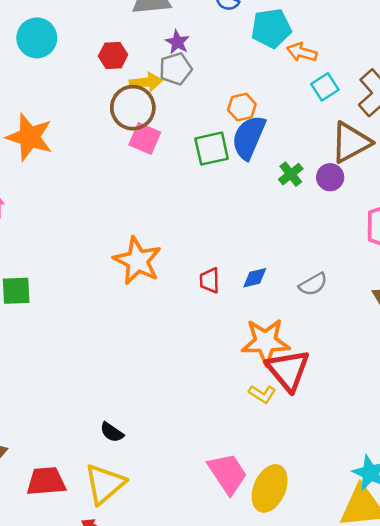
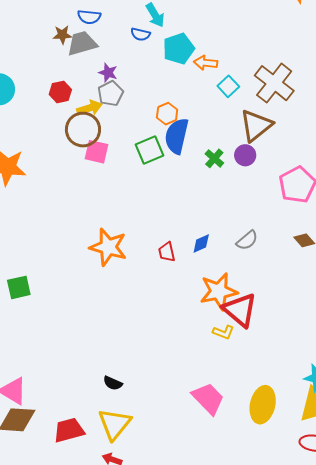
yellow ellipse: (270, 488) -> (263, 405), moved

